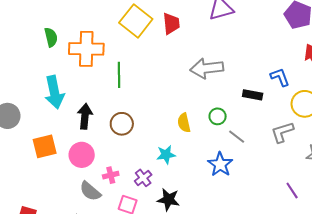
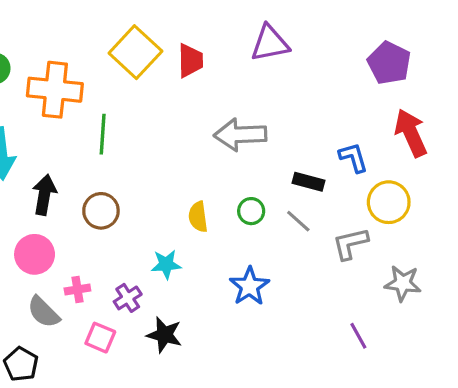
gray line: (237, 137) -> (298, 221), moved

